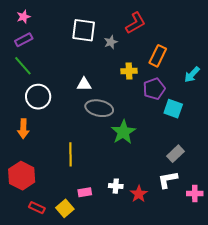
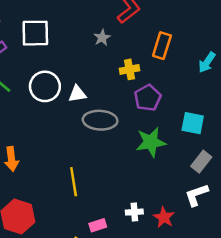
white square: (84, 30) -> (35, 33), moved
purple pentagon: (154, 89) -> (148, 98), moved
white circle: (38, 97) -> (45, 86), moved
cyan square: (173, 109) -> (193, 123), moved
green star: (123, 132) -> (151, 142), moved, turned 30

